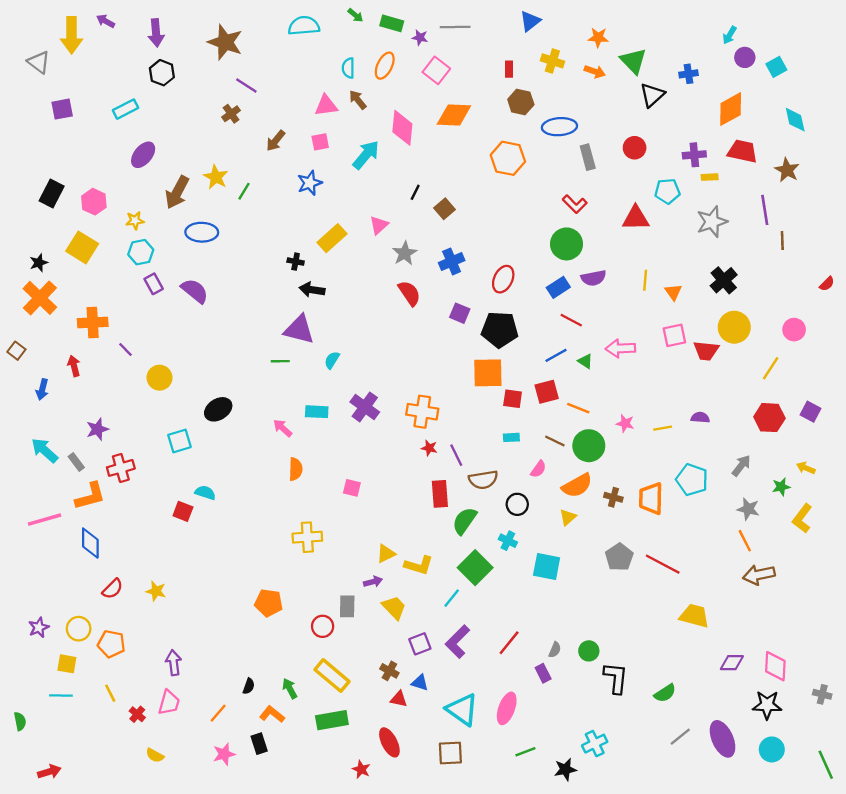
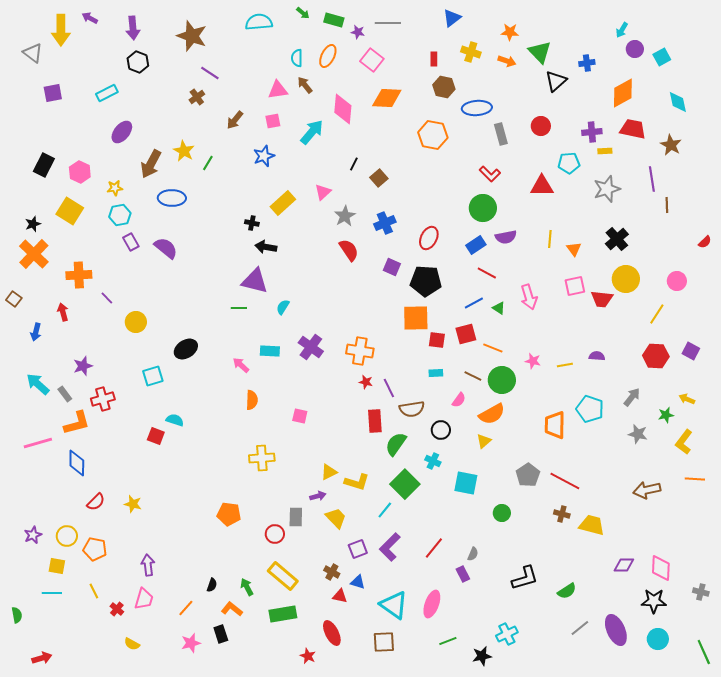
pink arrow: (620, 348) -> (529, 297), turned -105
brown cross: (613, 497) -> (562, 514), moved
orange line: (745, 541) -> (695, 479), moved, turned -60
green circle: (589, 651) -> (502, 513), moved
black L-shape: (616, 678) -> (525, 578), turned 68

